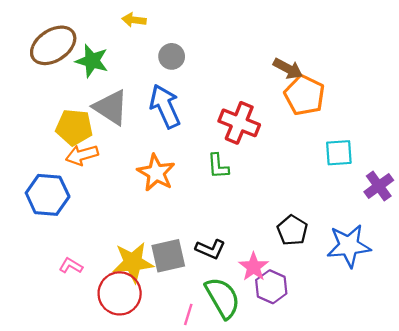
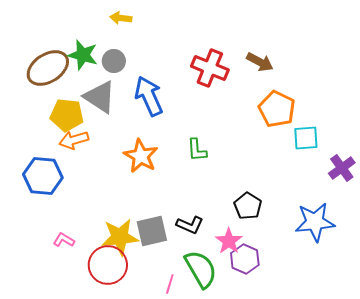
brown ellipse: (53, 45) -> (48, 68), moved
gray circle: (172, 56) -> (114, 61), moved
orange pentagon: (305, 95) -> (277, 109), moved
red cross: (239, 123) -> (210, 68), moved
black pentagon: (292, 230) -> (248, 206), moved

